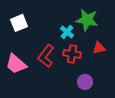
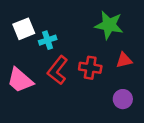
cyan cross: (67, 32) -> (48, 40), moved, turned 32
purple circle: (85, 82) -> (123, 99), moved

